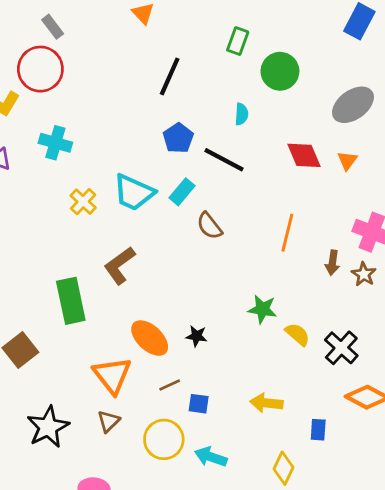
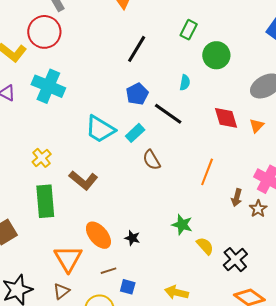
cyan cross: (55, 143) -> (48, 86), size x1.4
yellow cross: (83, 202) -> (42, 158), moved
brown L-shape: (120, 265) -> (83, 180), turned -112

